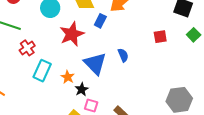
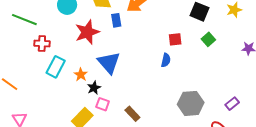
blue rectangle: (100, 21) -> (116, 20), turned -40
red cross: (27, 48) -> (42, 43), turned 35
blue semicircle: (123, 55) -> (166, 60), moved, turned 32

